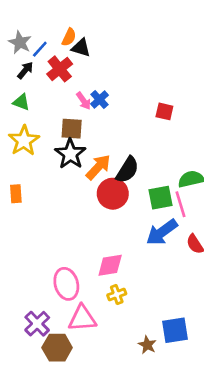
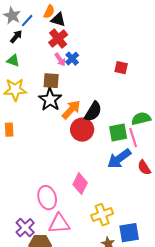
red cross: (60, 69) -> (58, 39), moved
yellow star: (24, 141) -> (15, 90), turned 30
pink diamond: (110, 265) -> (80, 184), turned -55
yellow cross: (117, 294) -> (102, 215), moved, size x1.5

